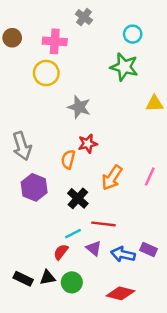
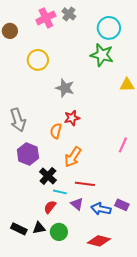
cyan circle: (133, 34) -> (109, 28), size x1.5
pink cross: (55, 41) -> (46, 18), moved, turned -30
orange arrow: (112, 178) -> (73, 157), moved
black cross: (78, 198) -> (48, 176), moved
cyan line: (73, 234) -> (60, 192), turned 40

